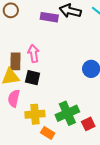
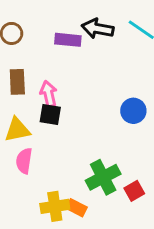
brown rectangle: (15, 61) -> (17, 82), moved
black square: (33, 78) -> (50, 114), moved
yellow cross: (35, 114) -> (55, 206), moved

